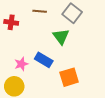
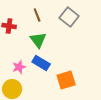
brown line: (40, 11) -> (37, 15), turned 64
green triangle: (61, 37) -> (38, 40), moved

